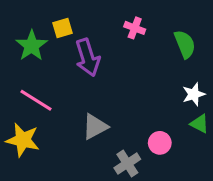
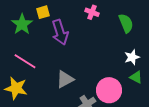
pink circle: (160, 143) -> (109, 90), size x1.6

